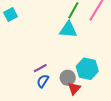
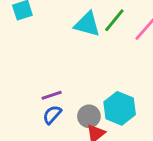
cyan triangle: (68, 30) -> (87, 24), moved

